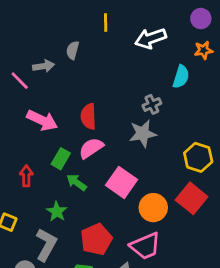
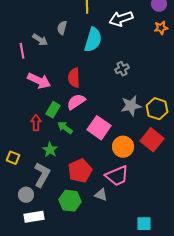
gray arrow: (43, 66) -> (40, 40), turned 42
cyan semicircle: (181, 77) -> (93, 40), moved, size x1.4
pink line: (20, 81) -> (22, 51), turned 35
gray star: (143, 134) -> (131, 106), moved
red arrow: (26, 176) -> (36, 123), moved

